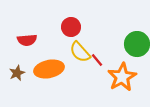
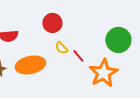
yellow semicircle: (80, 52) -> (61, 48), size x0.6

